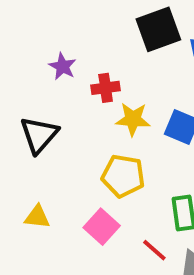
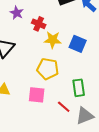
red cross: (106, 88) -> (39, 24), turned 32
pink square: (102, 227) -> (37, 95), turned -36

